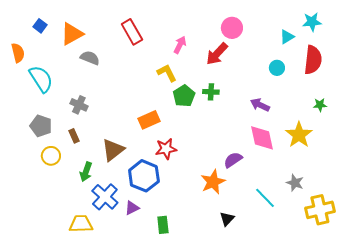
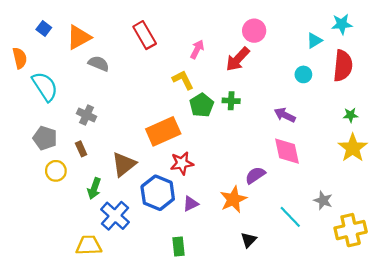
orange rectangle: (149, 120) -> (163, 131), size x1.4
yellow star: (299, 135) -> (353, 148), moved
purple triangle: (132, 208) -> (191, 204), moved

